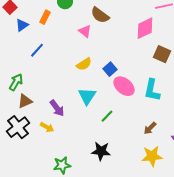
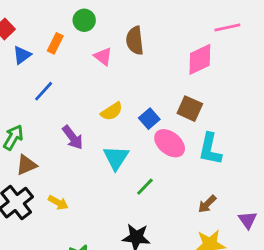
brown semicircle: (100, 15) -> (135, 41), turned 48
pink triangle: (85, 31) -> (103, 56), moved
brown square: (162, 54) -> (190, 109), moved
purple arrow: (57, 108) -> (73, 137), moved

